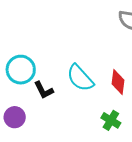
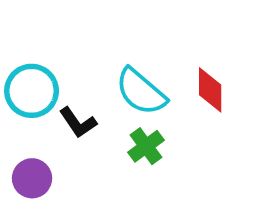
green cross: (111, 120) -> (146, 146), moved, turned 30

